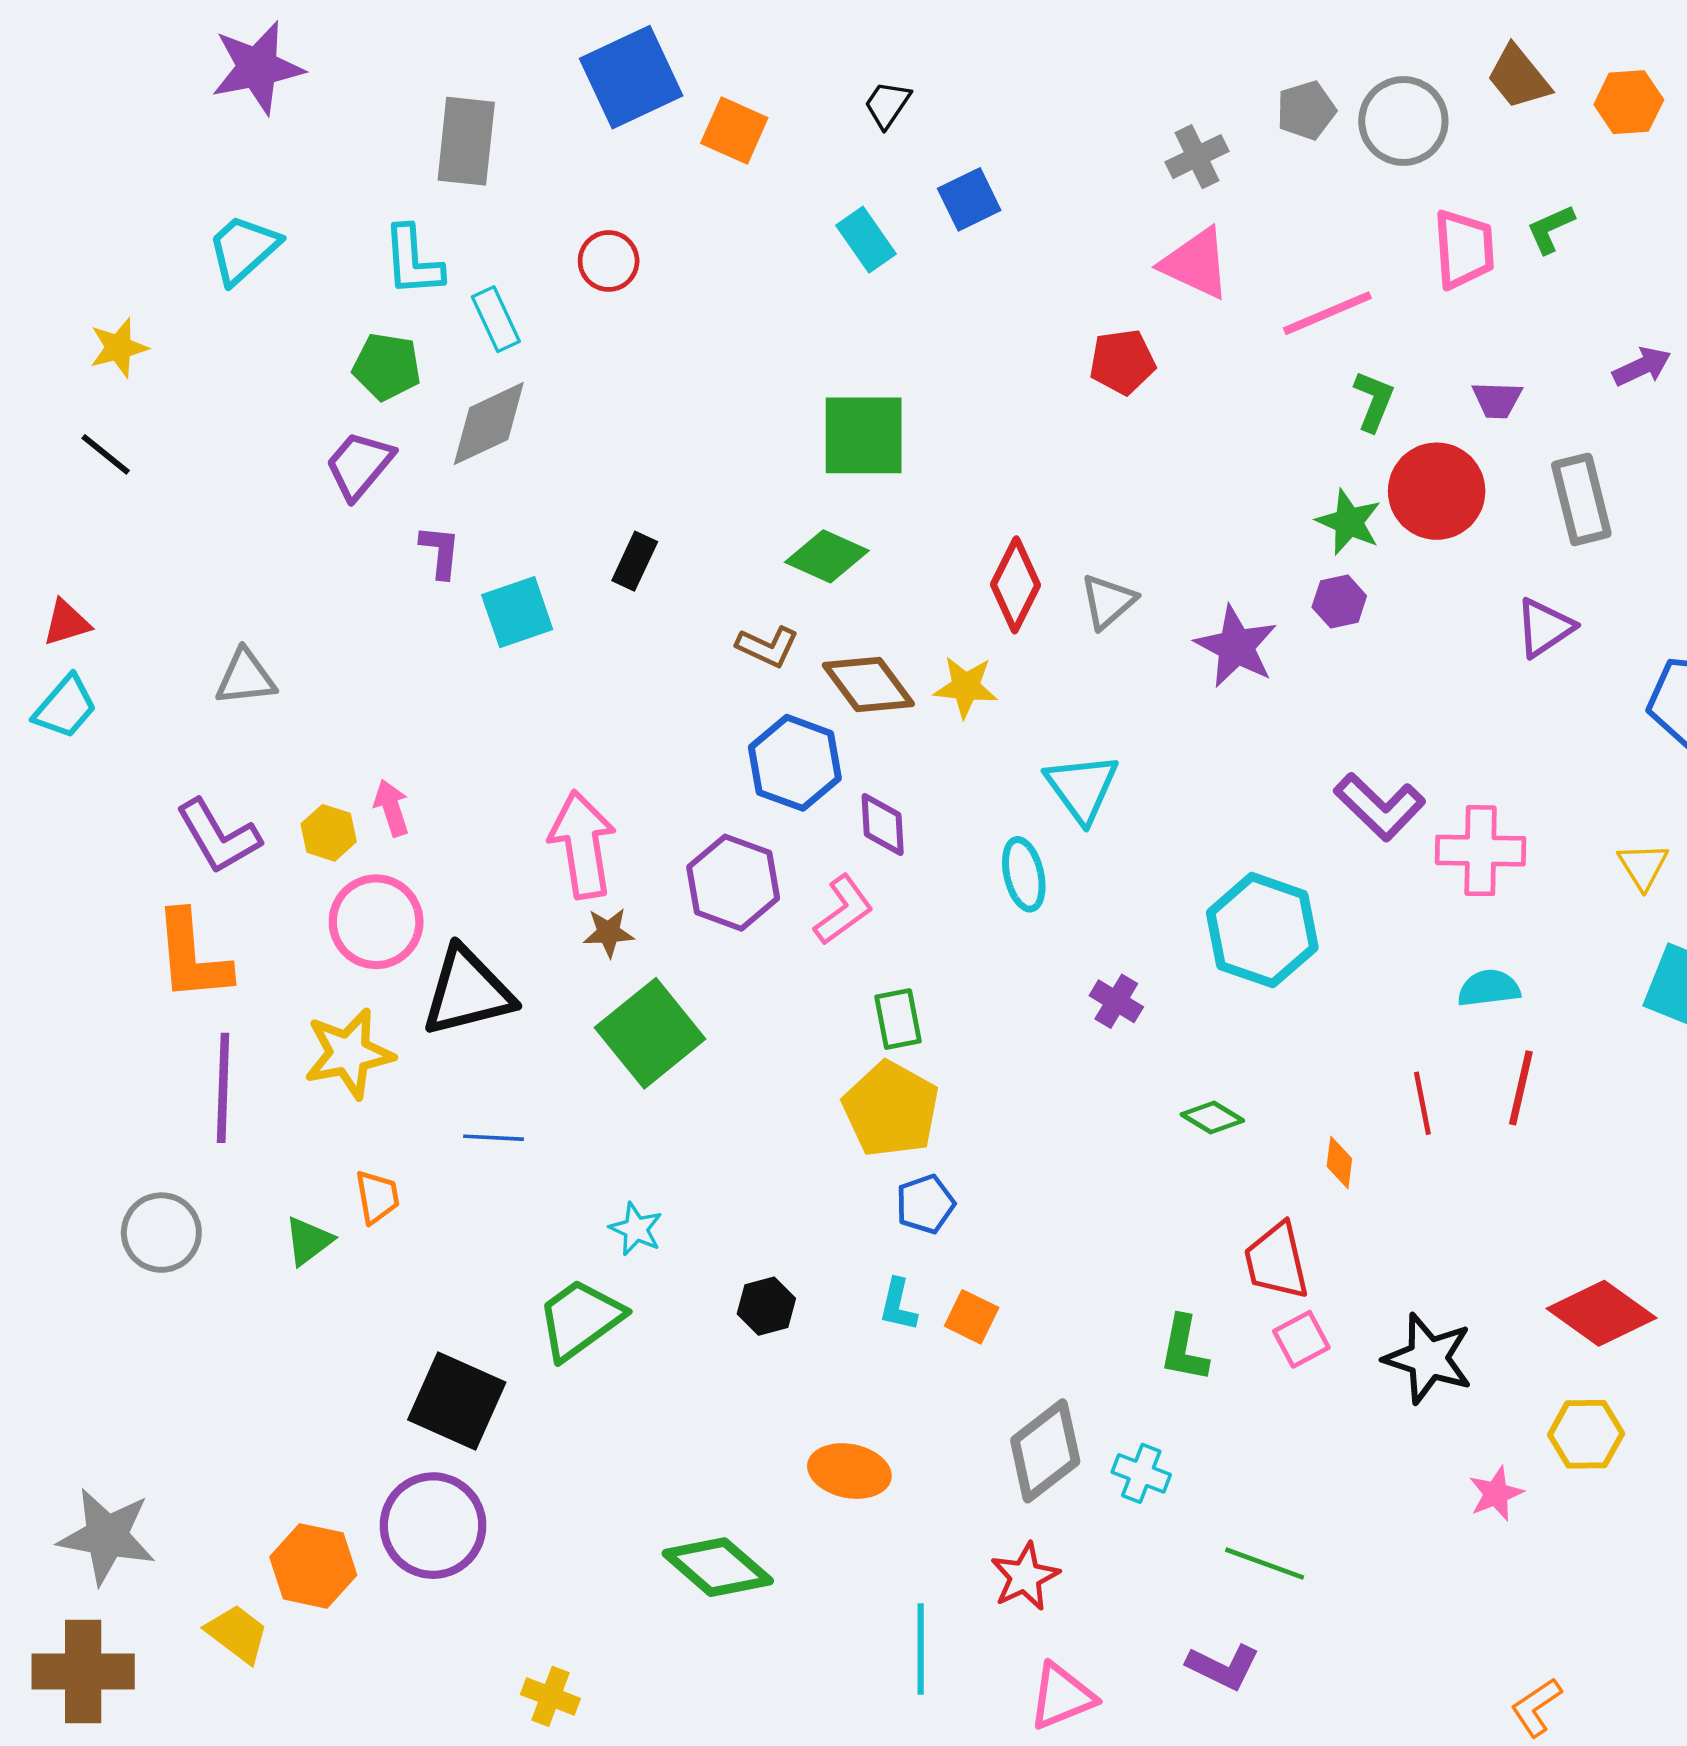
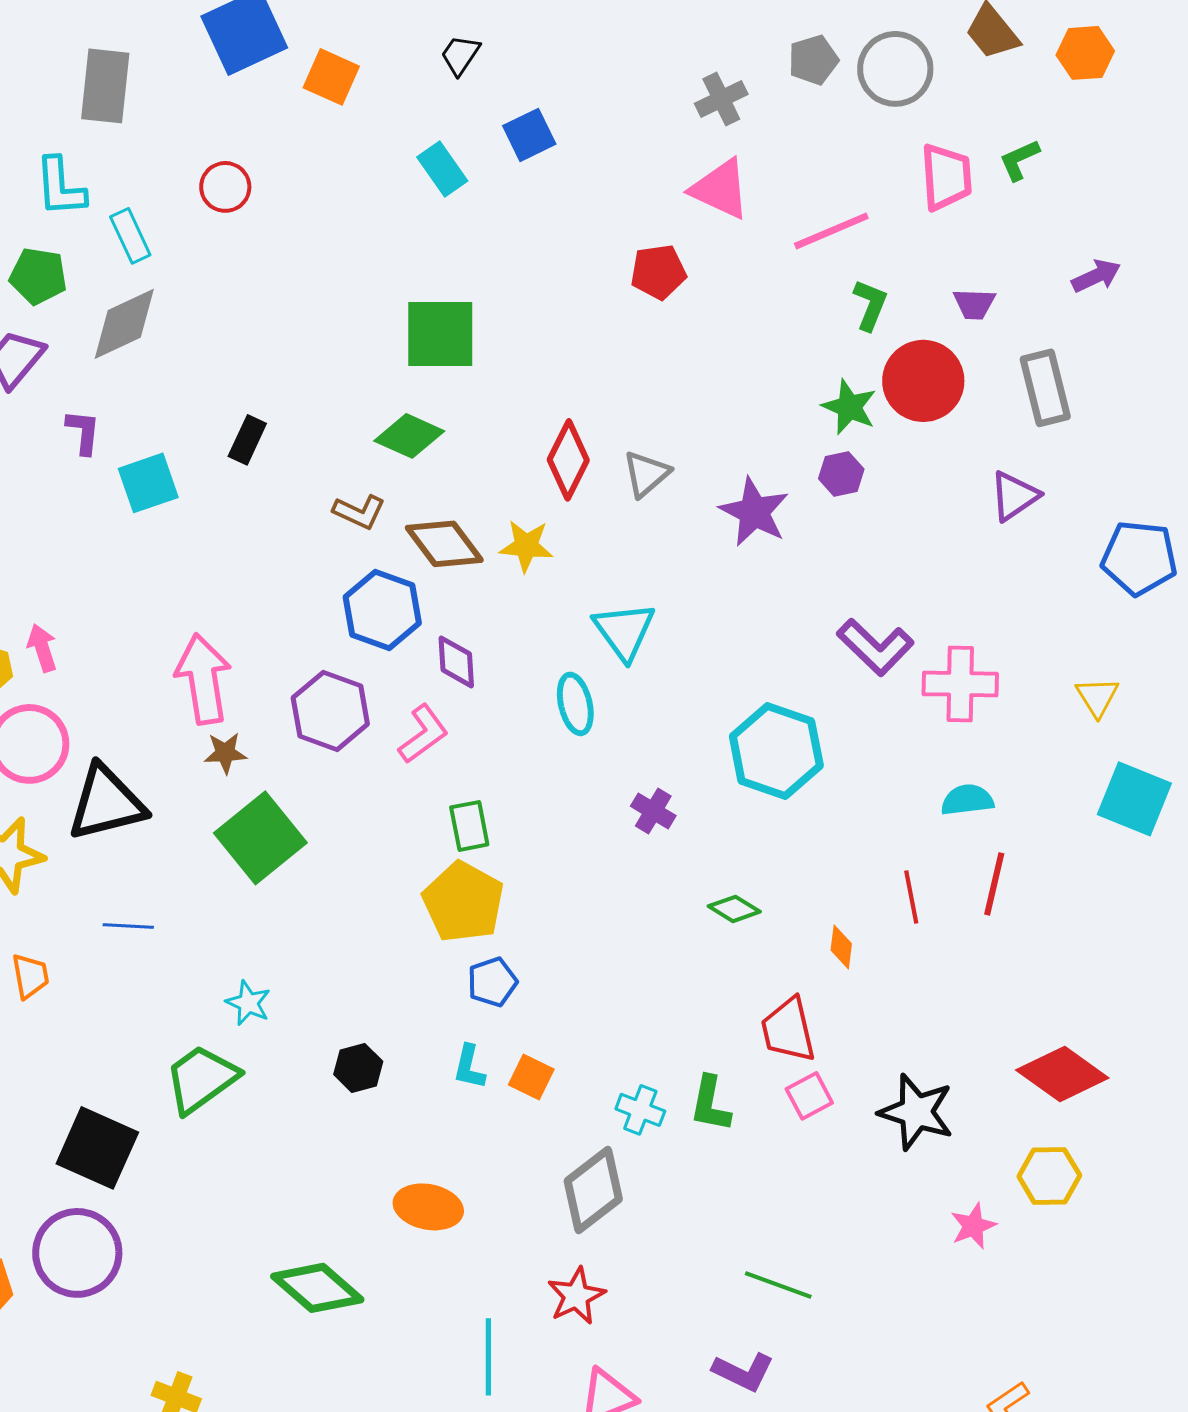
cyan cross: (1141, 1473) -> (640, 1110), moved

